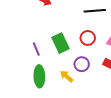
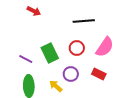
purple line: (36, 49) -> (26, 59), turned -40

